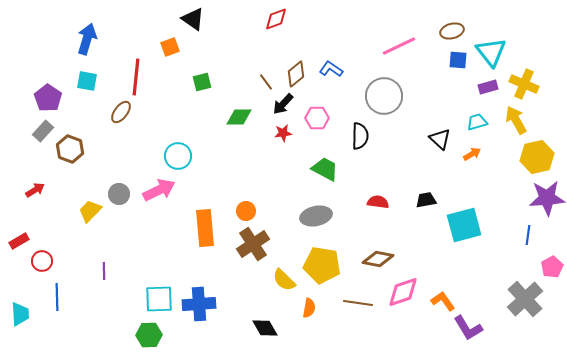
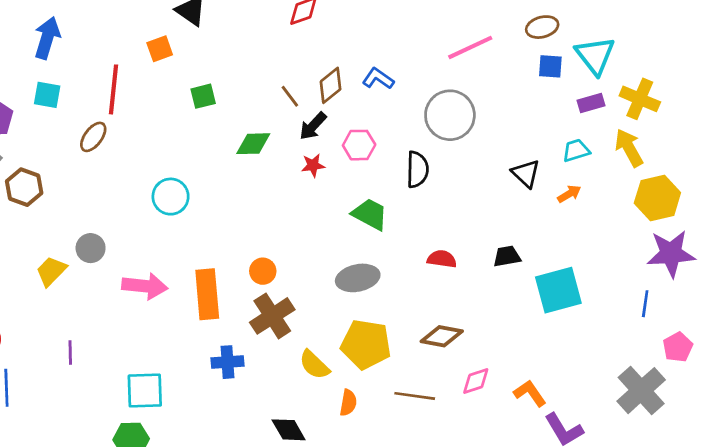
pink arrow: (159, 190) -> (145, 286), moved, turned 32
pink diamond: (403, 292) -> (476, 381), size x0.7
blue cross: (199, 304) -> (228, 362), moved, size x0.7

